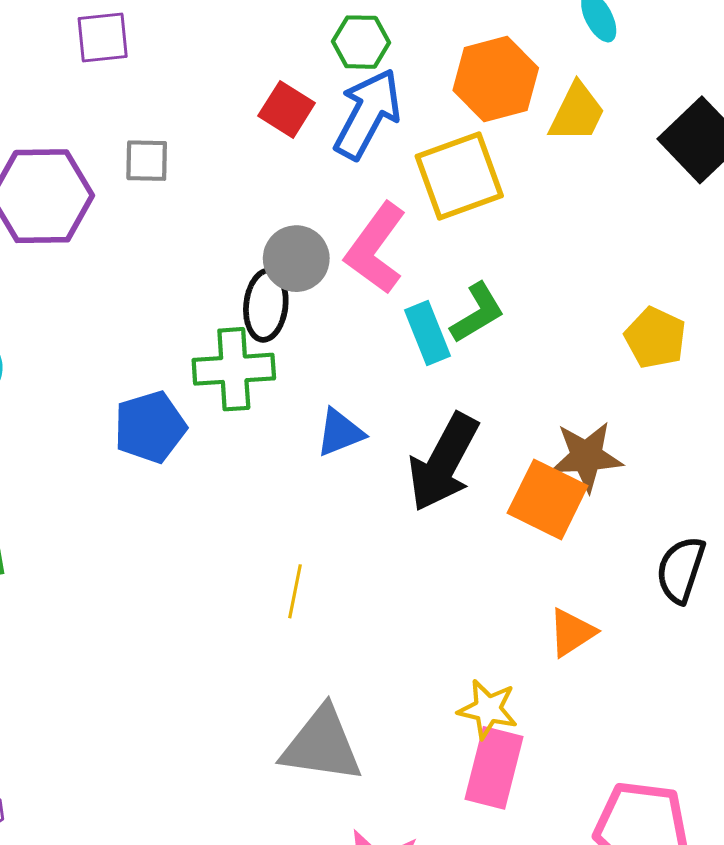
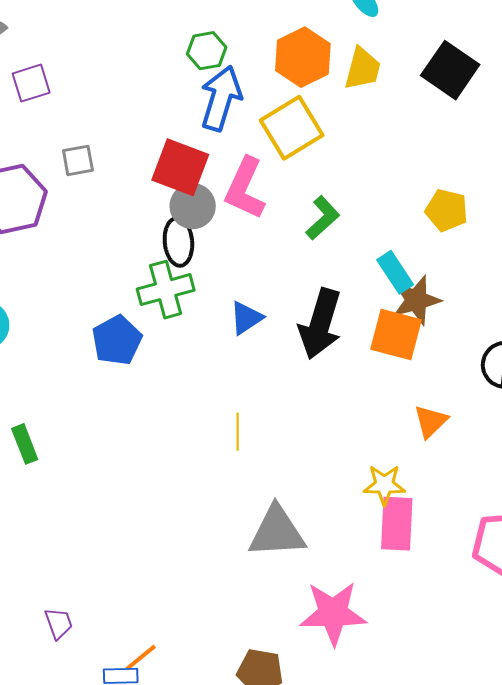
red square: (287, 109) -> (180, 167), moved, size x1.5
cyan rectangle: (428, 333) -> (395, 272), moved

